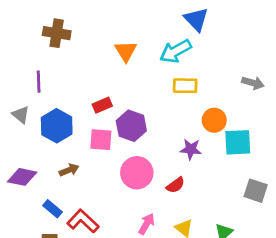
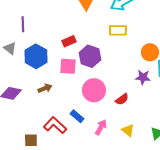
yellow rectangle: (185, 86) -> (118, 30), moved
purple star: (191, 149) -> (143, 77), moved
blue rectangle: (53, 209) -> (77, 116), moved

